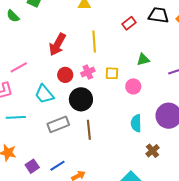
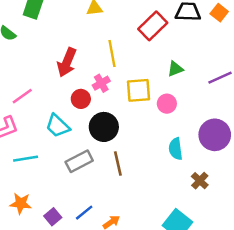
red rectangle: (129, 23) -> (153, 26), size x1.6
pink cross: (88, 72) -> (101, 83), moved
yellow square: (112, 73) -> (138, 90), size x1.5

